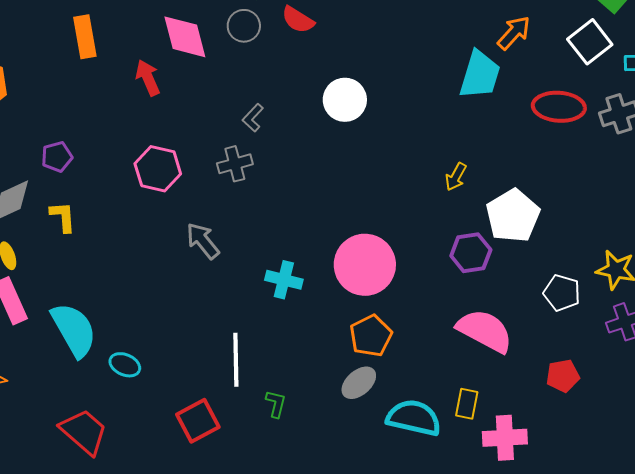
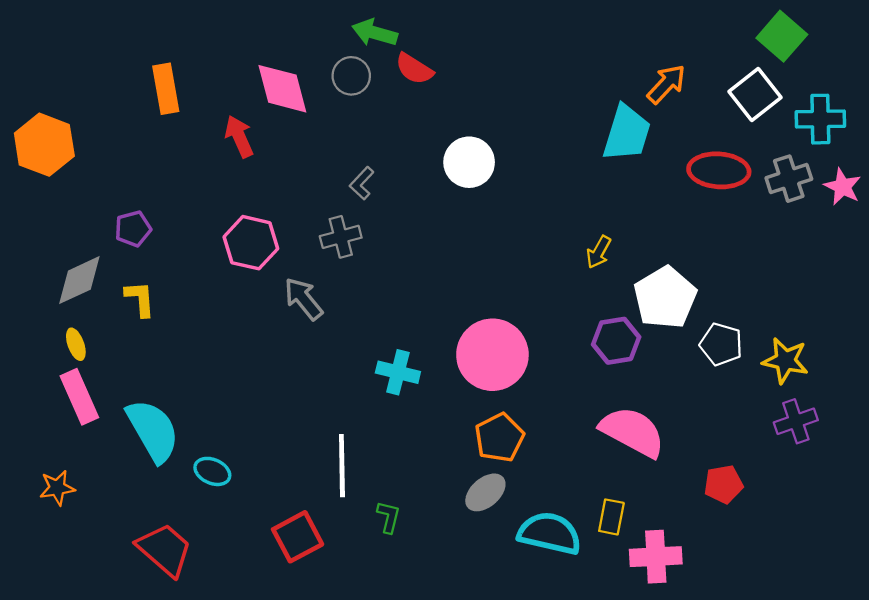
gray arrow: (203, 241) -> (303, 299), moved
white pentagon: (562, 293) -> (721, 344), moved

